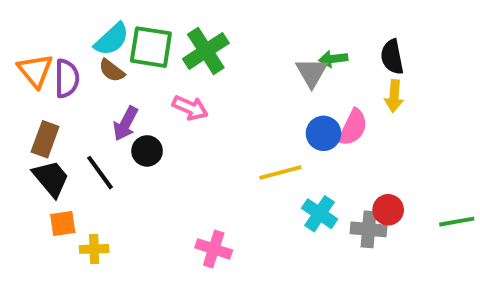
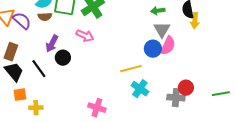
brown semicircle: (112, 71) -> (45, 17), turned -40
gray triangle: (312, 73) -> (162, 30), moved
purple semicircle: (67, 78) -> (22, 21), turned -48
yellow arrow: (394, 96) -> (195, 21), moved
cyan cross: (320, 214) -> (140, 89), moved

